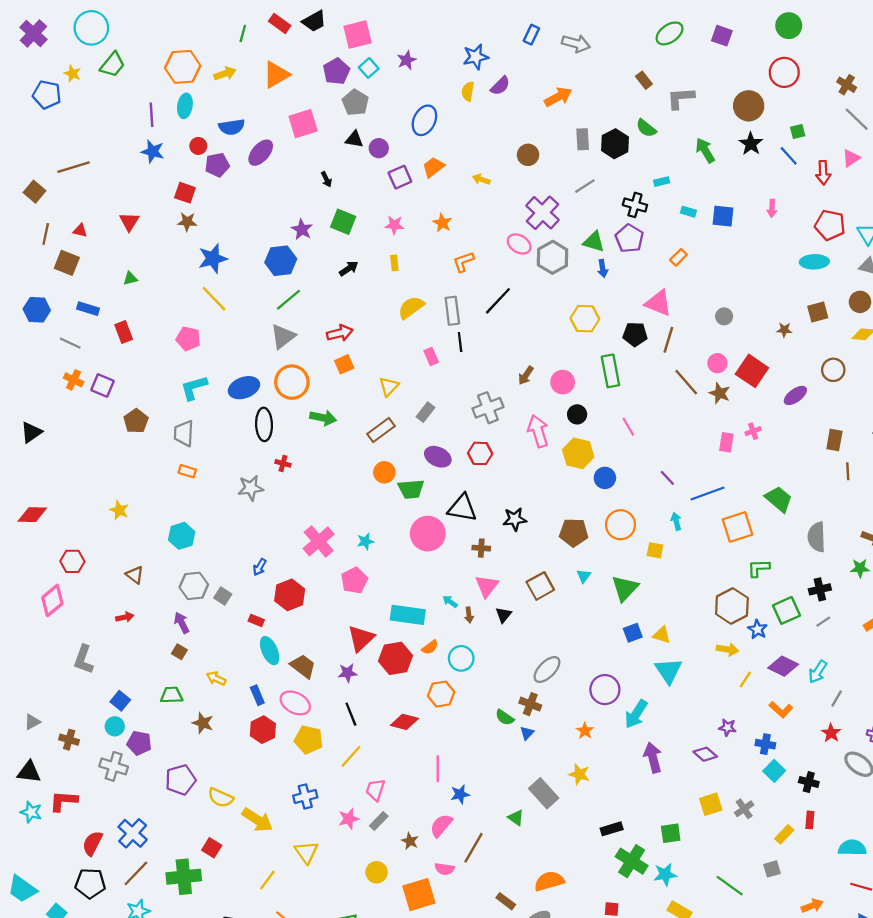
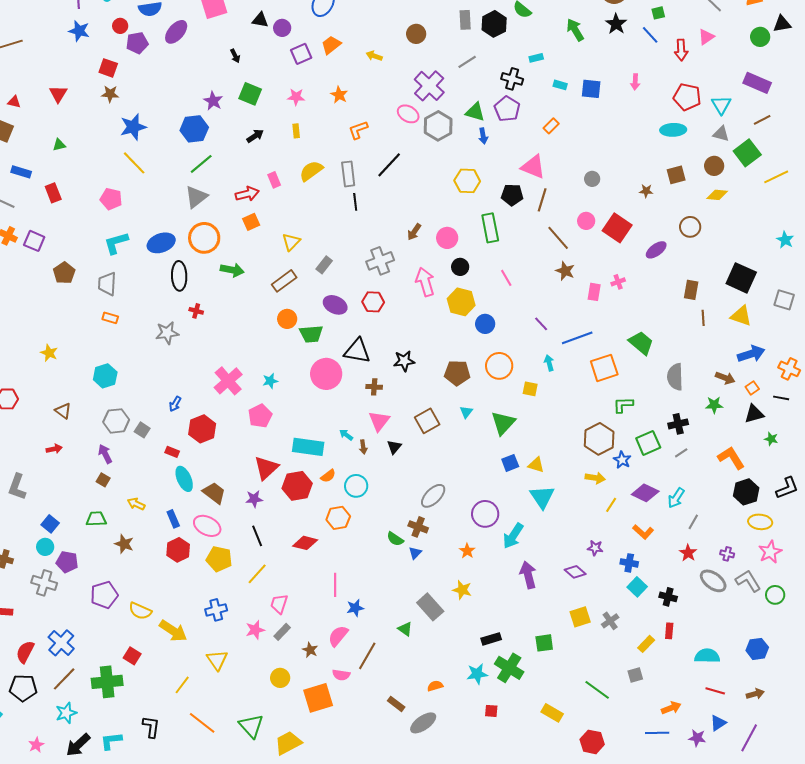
pink rectangle: (431, 356) -> (274, 180), moved
brown star: (720, 393) -> (565, 271), moved
cyan star: (665, 874) -> (477, 674), moved
orange semicircle: (549, 881) -> (435, 686), size x0.6

